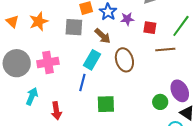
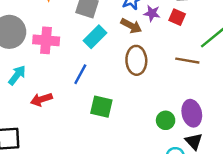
red square: (150, 28) -> (177, 17), moved
brown arrow: (103, 36) -> (131, 26), moved, turned -30
cyan rectangle: (92, 60) -> (95, 37), moved
red arrow: (56, 111) -> (41, 99), turned 66

